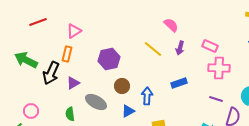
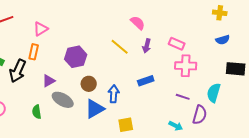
purple triangle: (73, 83) -> (49, 81), moved
blue triangle: (128, 111) -> (95, 109), size x1.5

